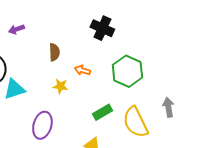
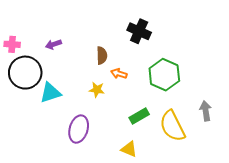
purple arrow: (16, 29) -> (53, 44), moved
brown semicircle: (54, 52) -> (102, 55), moved

